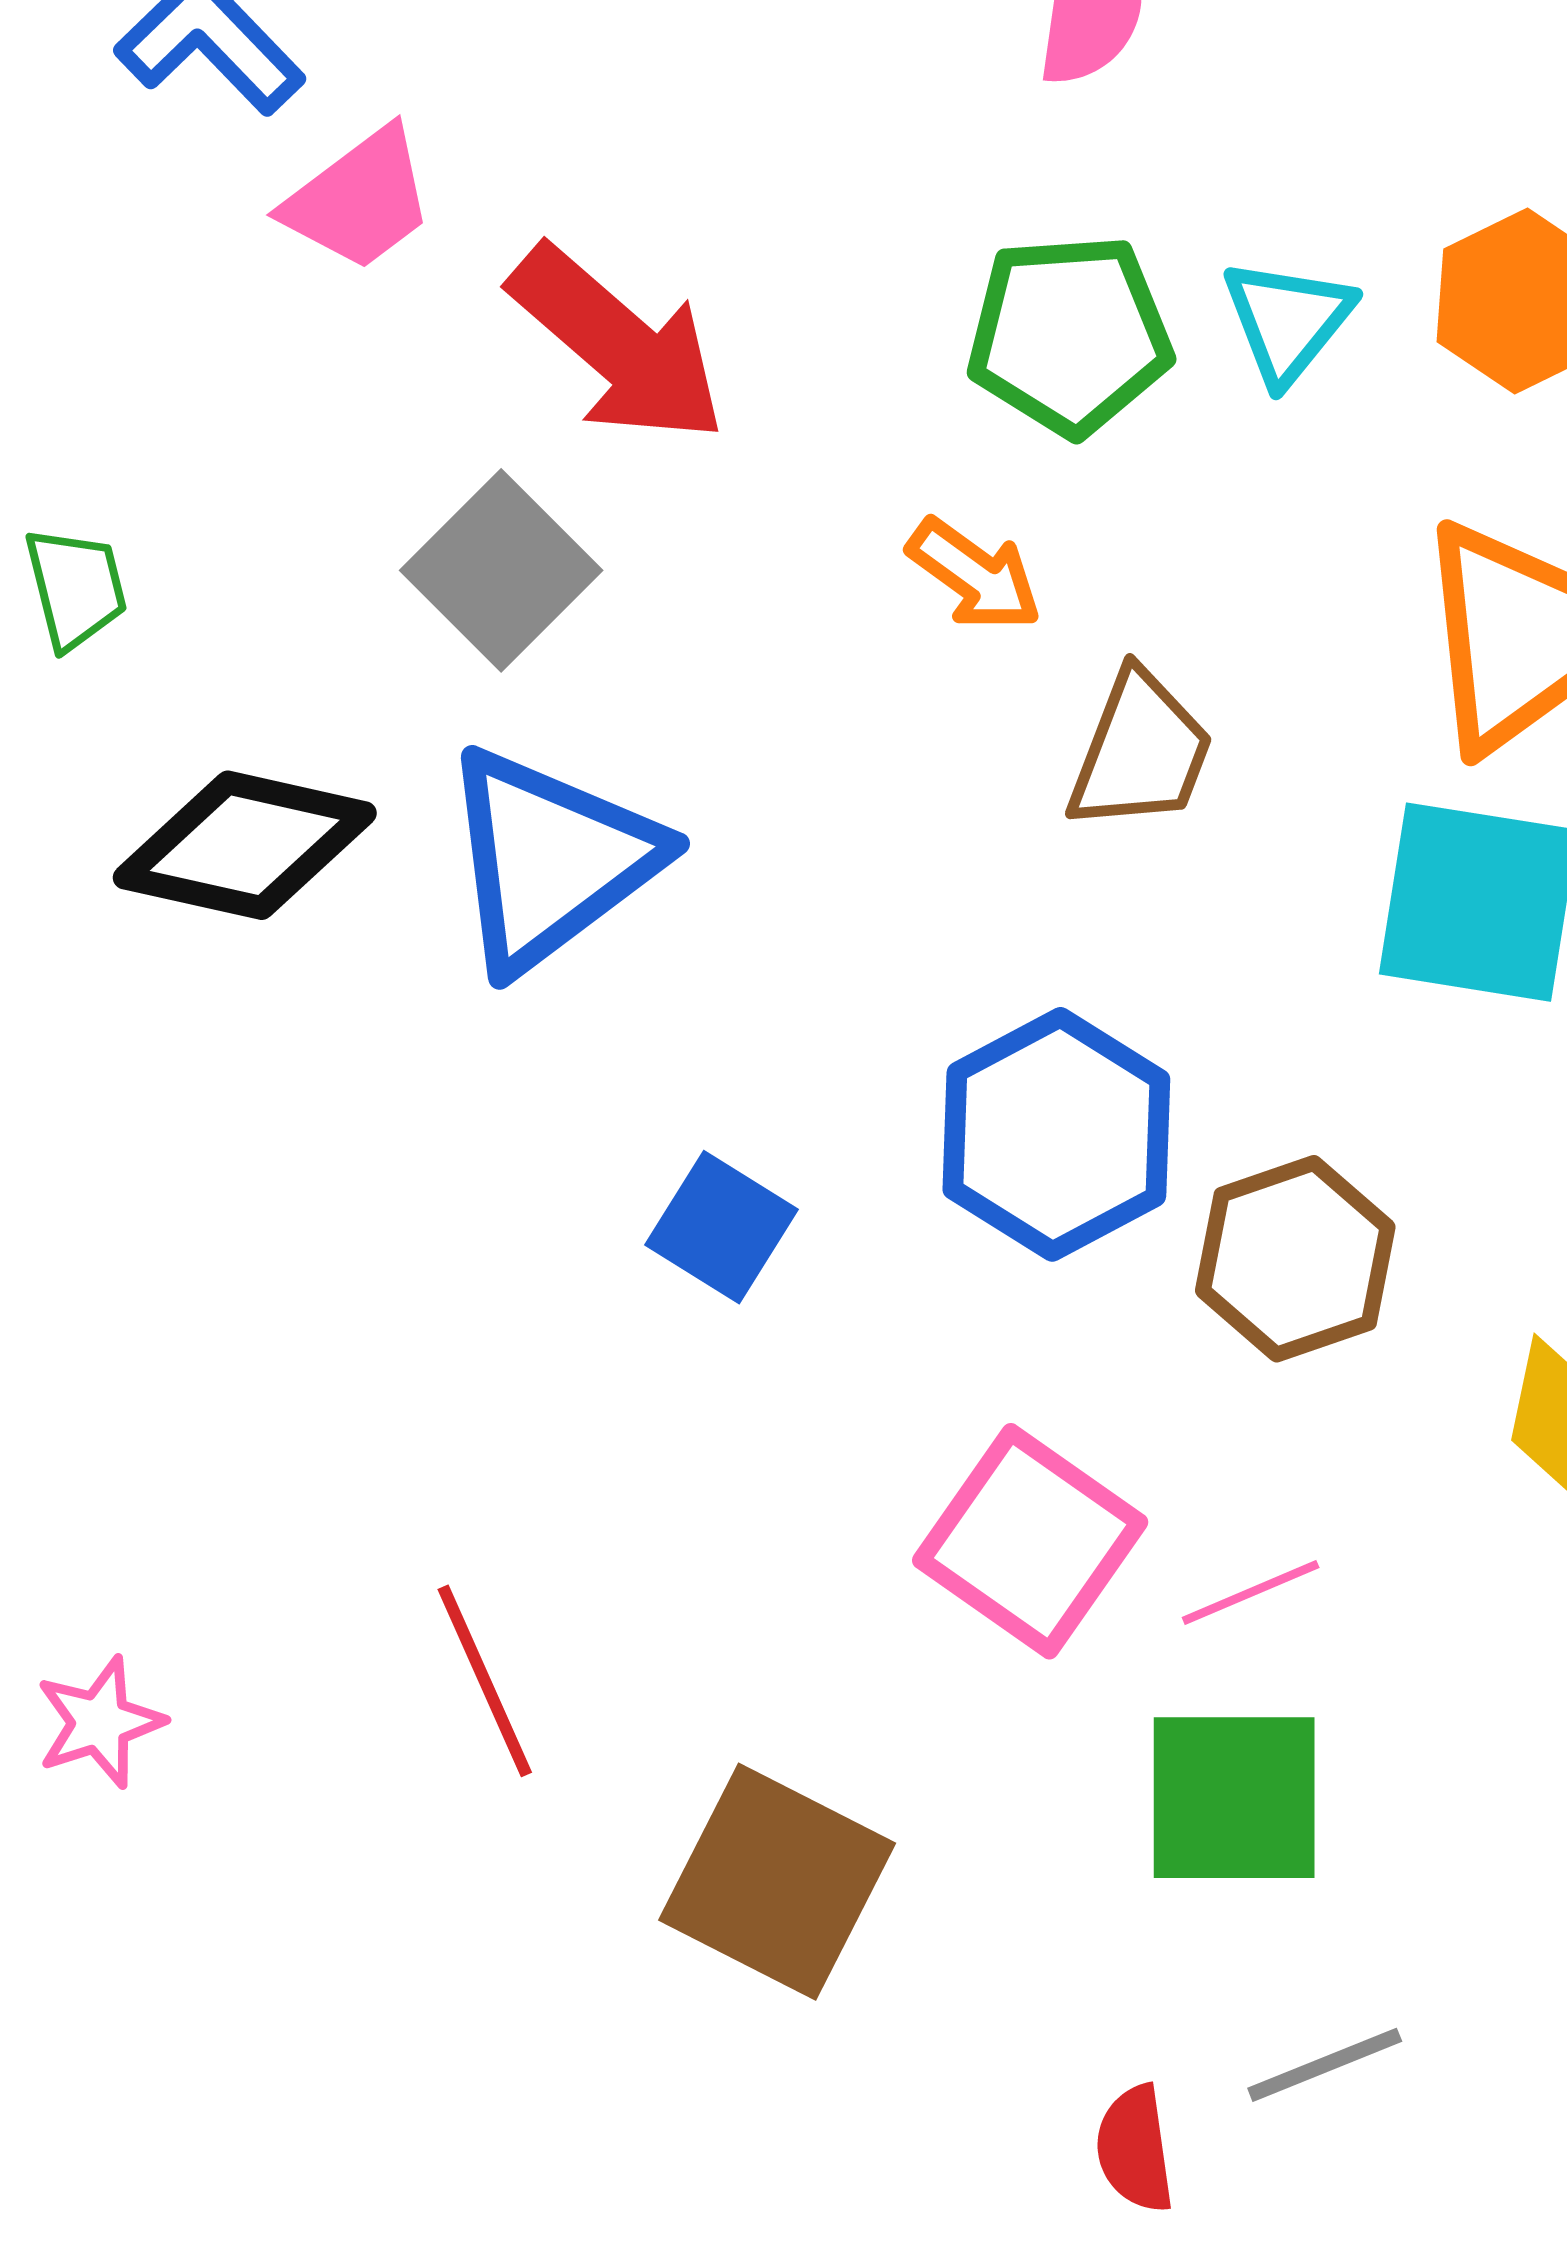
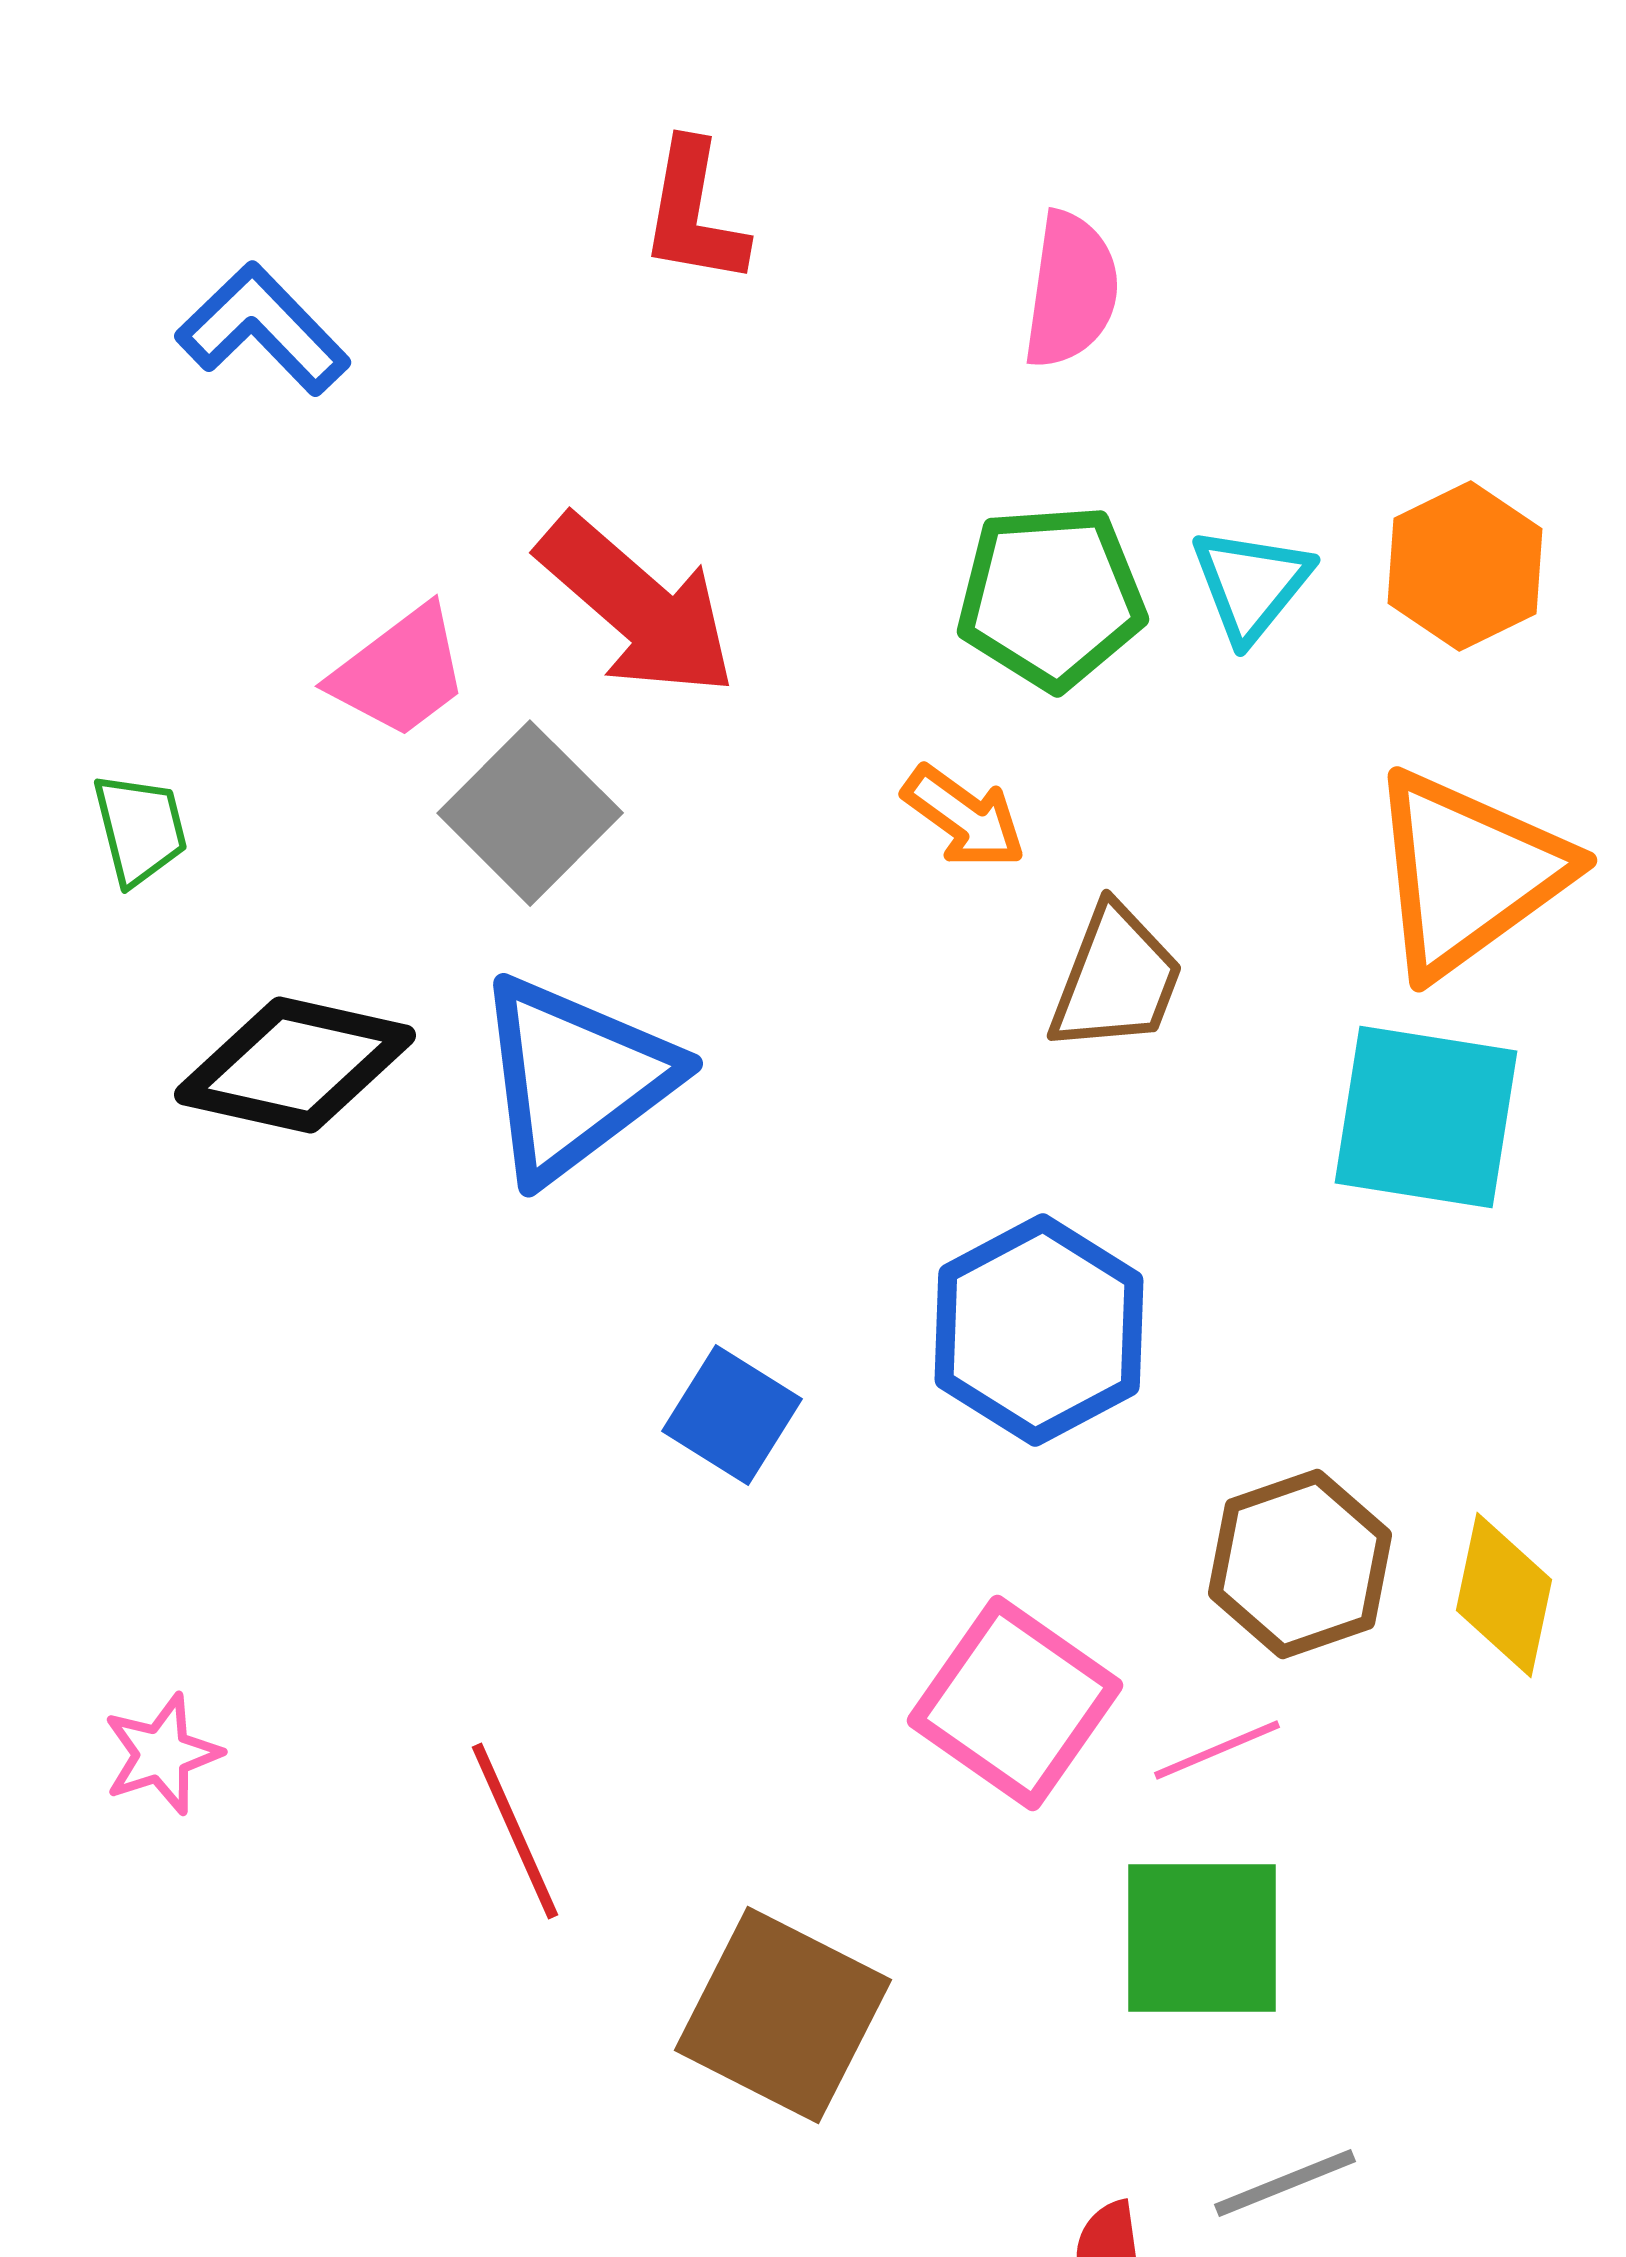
pink trapezoid: (359, 200) -> (400, 672), moved
brown hexagon: (1295, 1259) -> (1300, 1564), moved
pink star: (100, 1722) -> (162, 1754), moved

